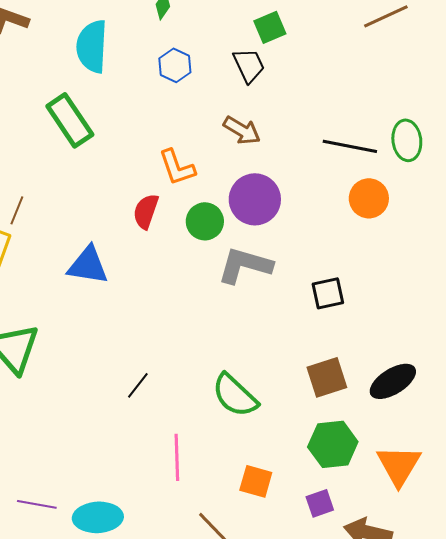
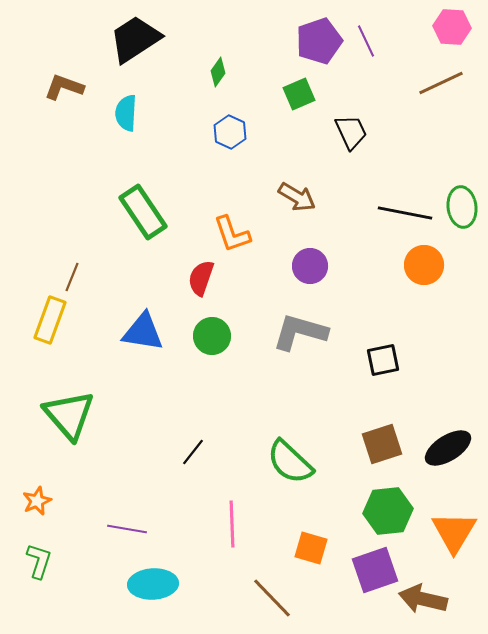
green square: (270, 27) -> (299, 94), moved
cyan semicircle: (92, 46) -> (126, 113), moved, size x0.7
black trapezoid: (249, 65) -> (351, 132), moved
green rectangle: (70, 120) -> (143, 212), moved
purple circle: (255, 199) -> (310, 266), size x0.7
green circle: (205, 221) -> (212, 336), moved
purple square: (320, 503) -> (375, 570), size x1.6
purple line: (37, 504) -> (127, 529), moved

